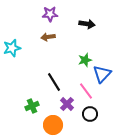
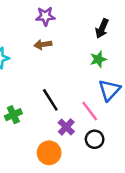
black arrow: (87, 24) -> (102, 29), moved, turned 105
green star: (85, 60) -> (98, 59), moved
green cross: (32, 106) -> (13, 115), moved

